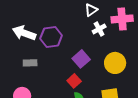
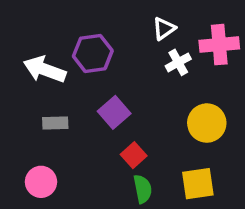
purple hexagon: (51, 37) -> (93, 53), moved
purple square: (81, 59) -> (114, 112), moved

